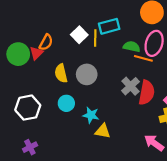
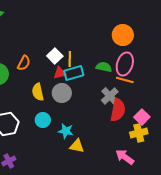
cyan rectangle: (109, 26) -> (74, 73), moved
red triangle: (36, 53) -> (60, 73), moved, turned 32
orange line: (143, 58) -> (125, 80), moved
gray cross: (131, 86) -> (110, 96), moved

